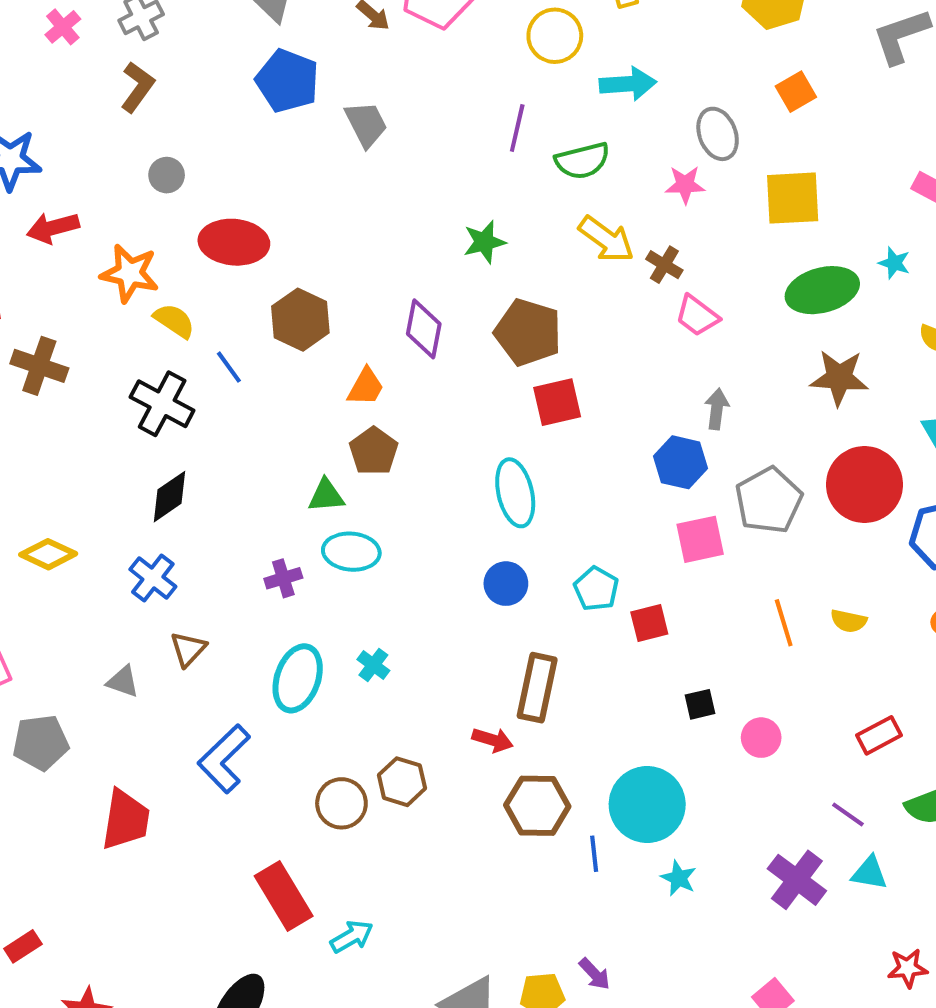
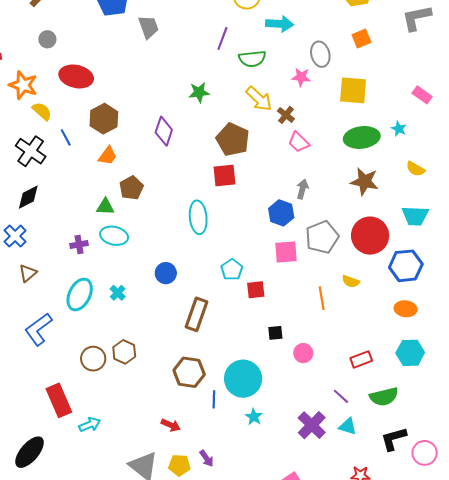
brown pentagon: (528, 332) -> (233, 140), moved
orange trapezoid: (366, 387) -> (108, 156), moved
blue circle: (506, 584) -> (166, 273), moved
yellow semicircle: (849, 621) -> (351, 281), moved
red arrow: (493, 740) -> (171, 425), moved

